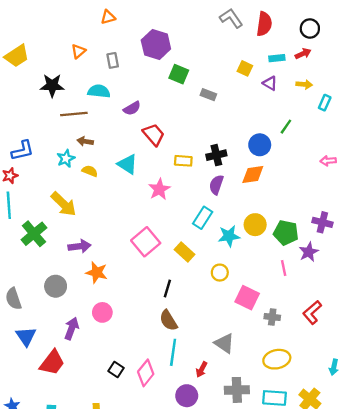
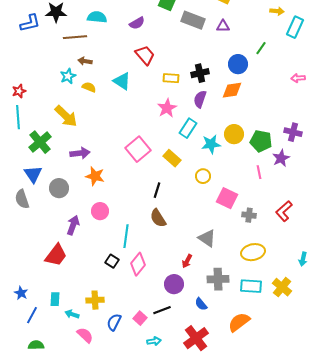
purple triangle: (270, 83) -> (223, 26), moved, turned -32
gray rectangle: (208, 95) -> (193, 20), size x1.6
cyan rectangle: (325, 103) -> (295, 27), size x1.5
purple semicircle: (132, 108) -> (137, 23), moved
blue L-shape: (23, 151) -> (30, 23), moved
pink star: (159, 189) -> (167, 108), moved
blue triangle: (26, 336) -> (33, 174), moved
cyan line: (173, 352) -> (126, 236), moved

